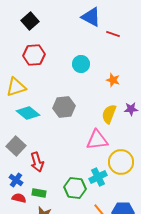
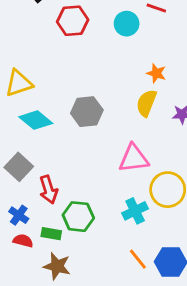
red hexagon: (34, 55) -> (73, 21), moved
cyan circle: (81, 64) -> (127, 24), moved
yellow semicircle: (109, 114) -> (146, 103), moved
green hexagon: (75, 188) -> (78, 217), moved

